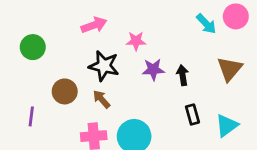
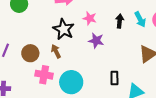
black arrow: (183, 75) -> (120, 21), moved
brown circle: (65, 91) -> (30, 53), moved

